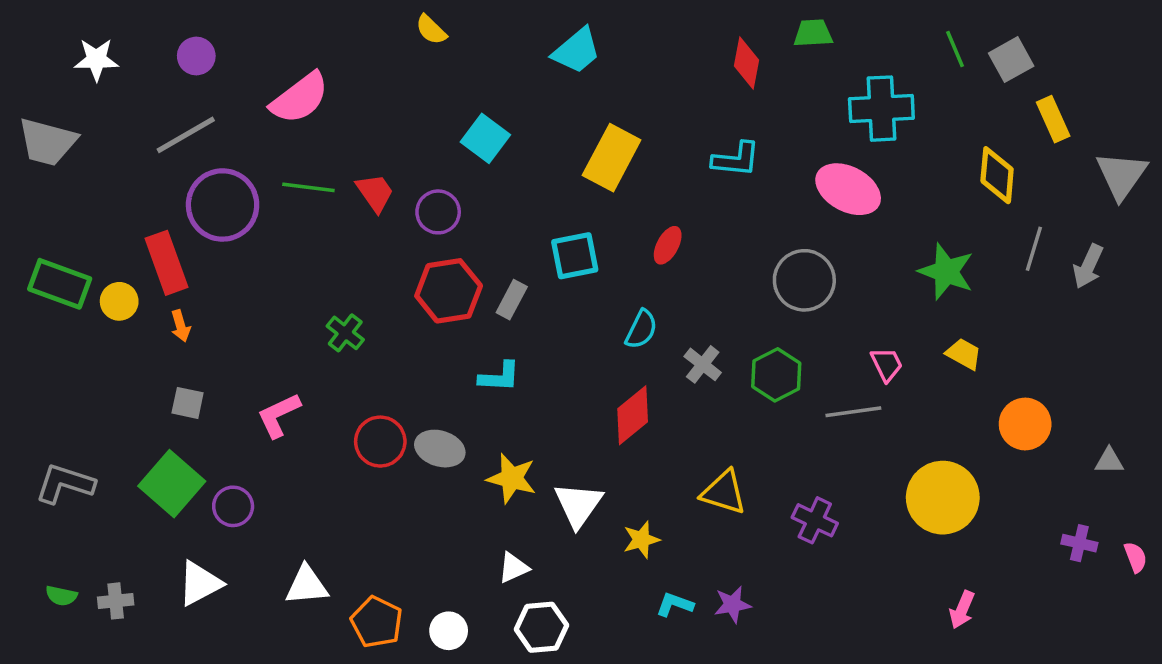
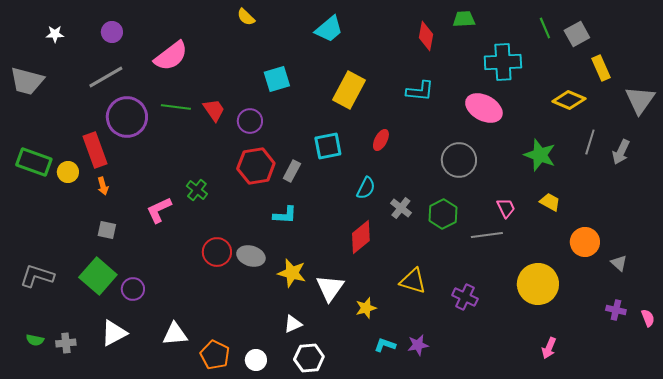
white star: (96, 60) -> (55, 34), size x0.7
cyan square: (485, 138) -> (277, 79), turned 36
yellow diamond: (997, 175) -> (569, 100), turned -72
pink L-shape: (279, 415) -> (159, 210), moved
gray triangle: (1109, 461) -> (619, 263), moved, turned 42

